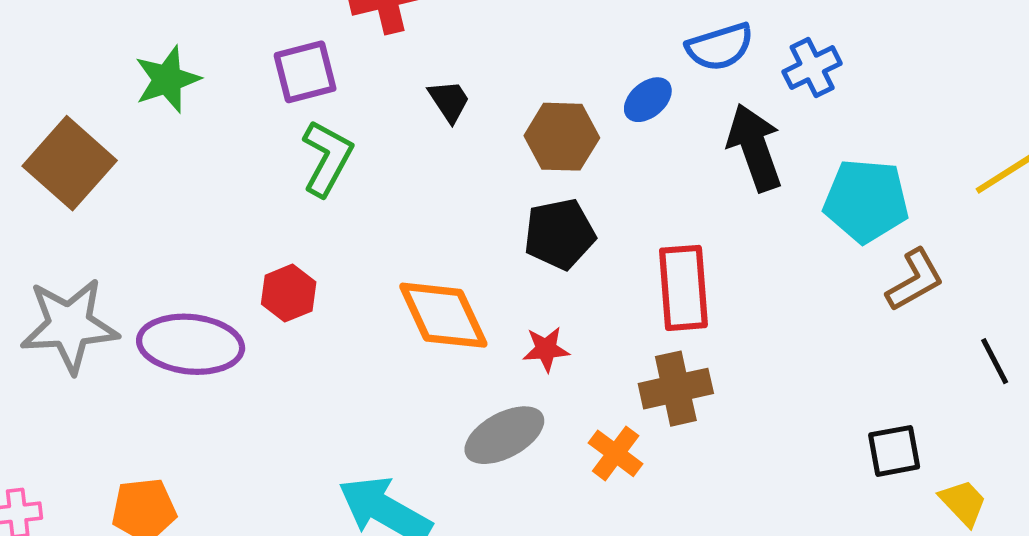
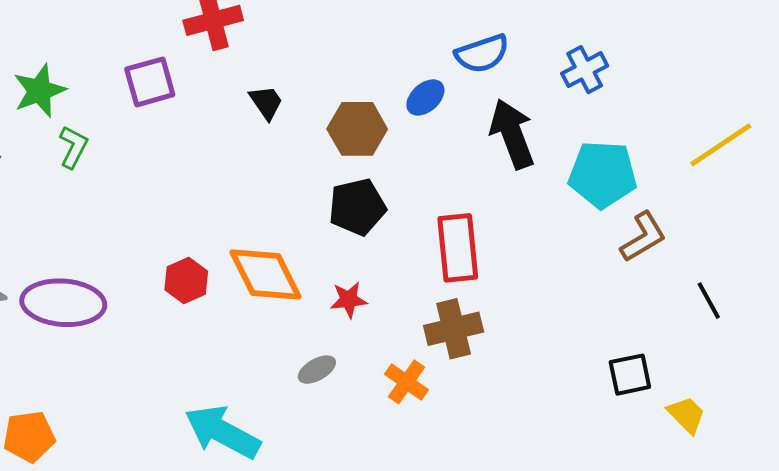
blue cross: (812, 68) -> (585, 70), moved
green L-shape: (327, 158) -> (73, 147), moved, size x0.7
red hexagon: (289, 293) -> (186, 280), moved
gray ellipse: (504, 435) -> (317, 370), size x0.6

